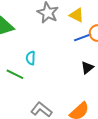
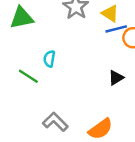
blue line: (83, 37) -> (116, 29), moved

